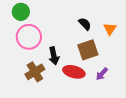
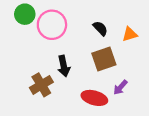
orange triangle: (110, 29) -> (130, 34), turned 40
pink circle: (29, 37) -> (52, 25), moved
red ellipse: (74, 72) -> (94, 98), moved

